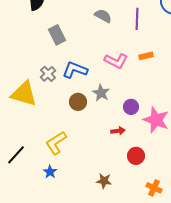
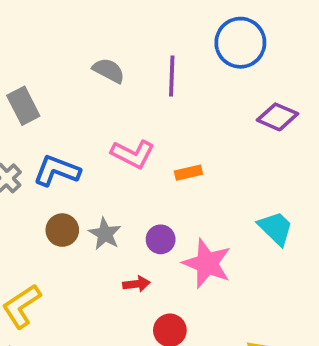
orange rectangle: (146, 56) -> (188, 173), moved
gray star: (101, 93) -> (105, 234), moved

